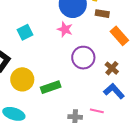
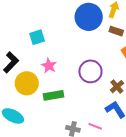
pink star: (65, 29) -> (49, 66), moved

